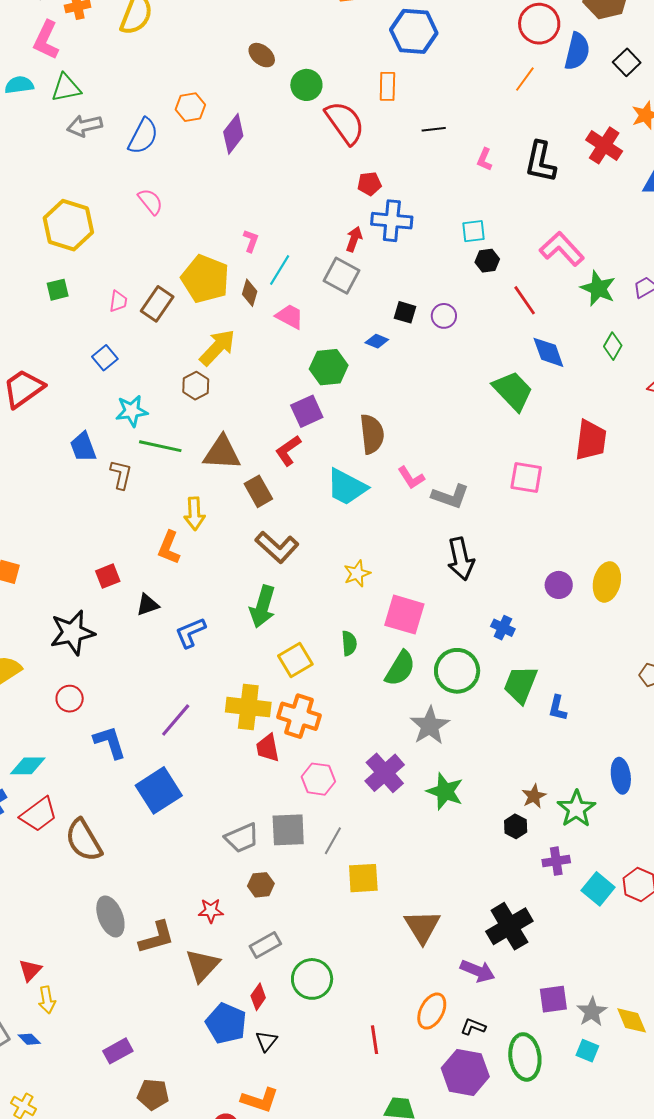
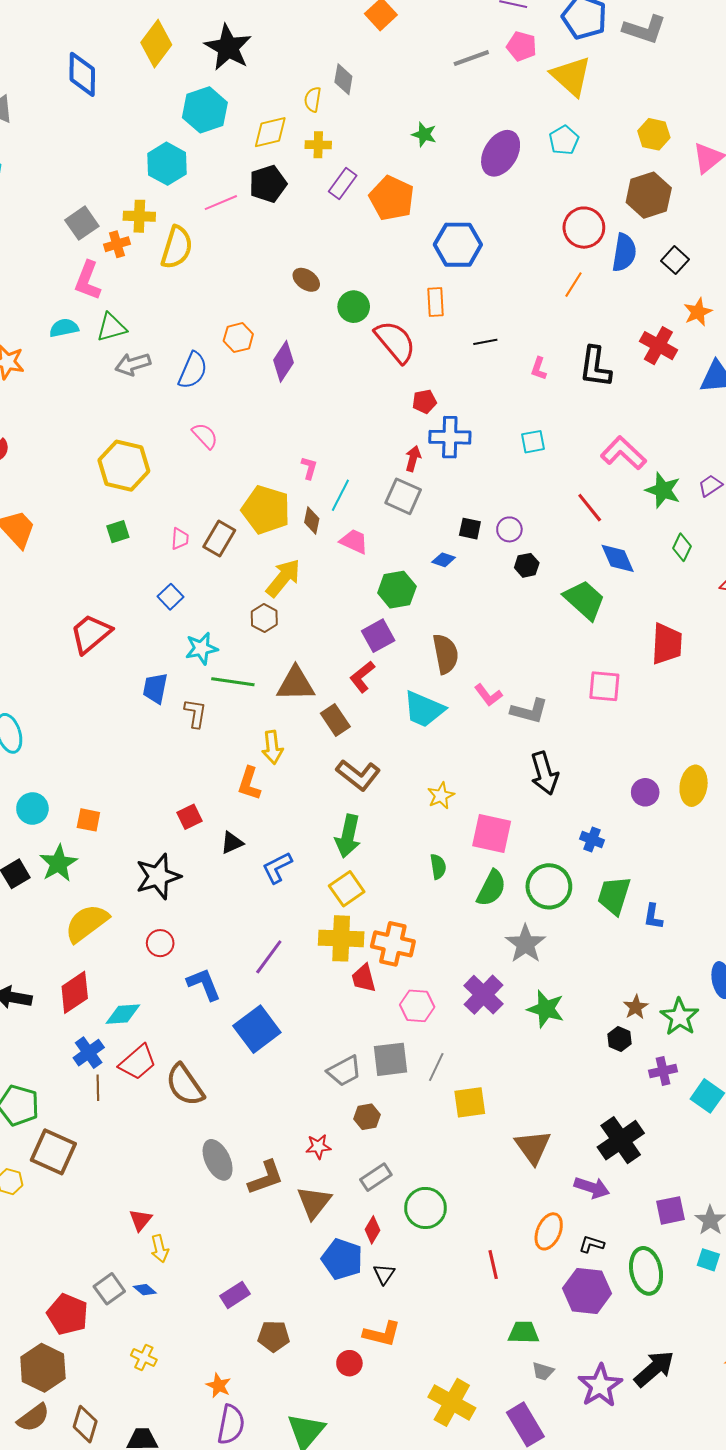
black hexagon: (487, 261) -> (527, 565), moved
blue trapezoid: (83, 447) -> (155, 688), turned 36
yellow square: (295, 660) -> (347, 889), moved

